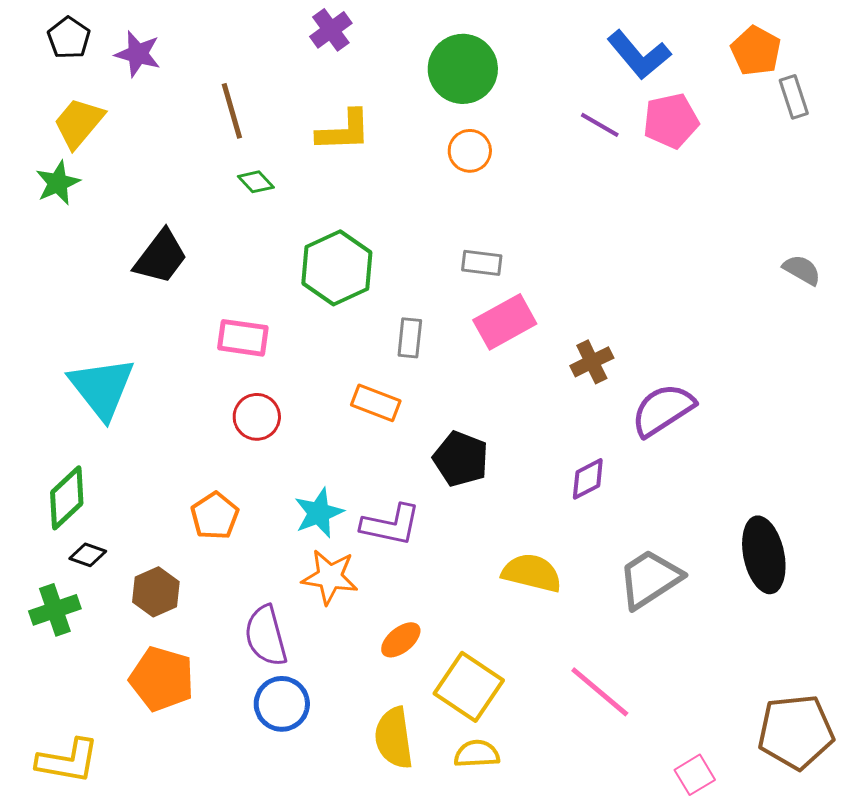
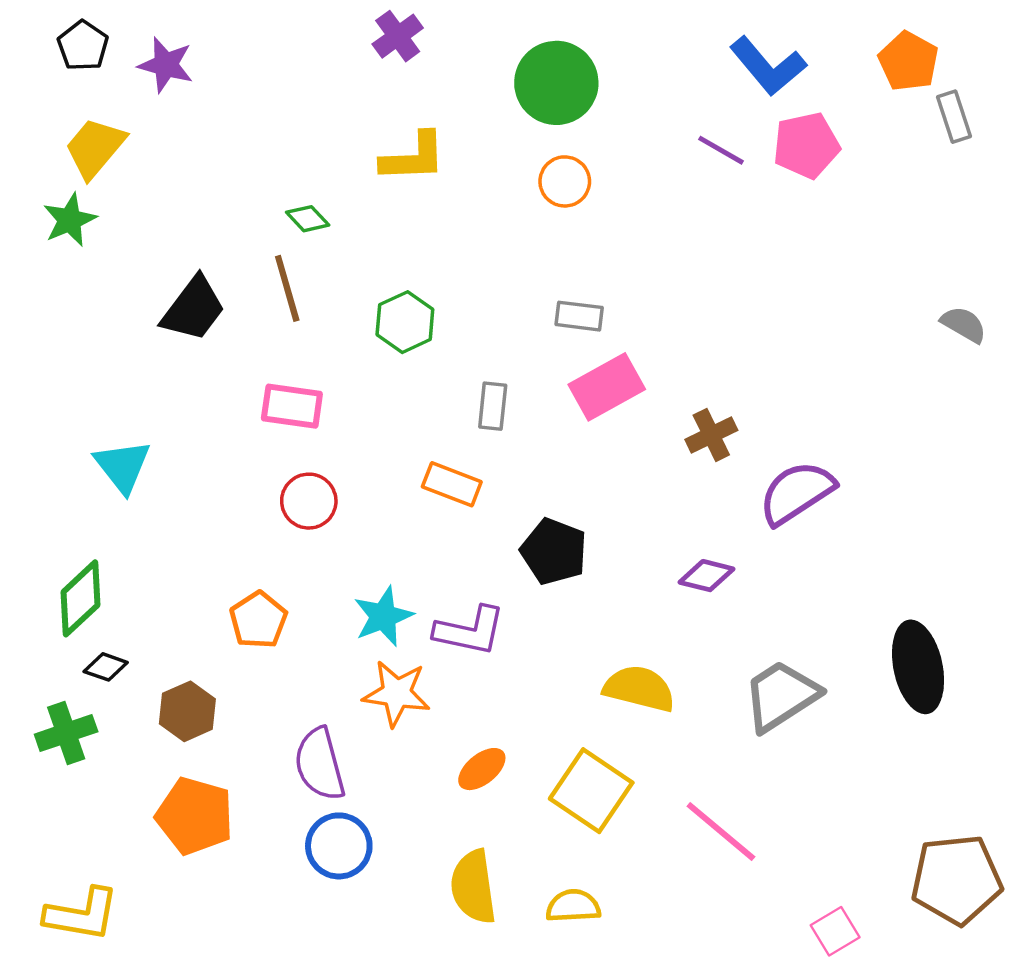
brown line: (232, 111) -> (287, 288), moved
green hexagon: (337, 268) -> (405, 322), size x0.7
cyan triangle: (102, 388) -> (123, 466), size x0.7
purple diamond: (588, 479) -> (707, 576), turned 42
yellow square: (469, 687) -> (591, 791), moved

